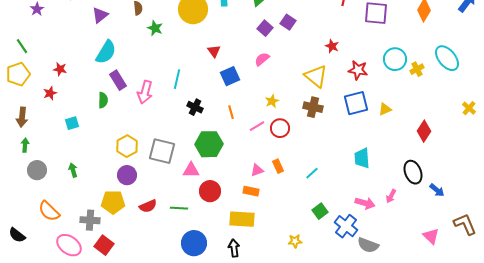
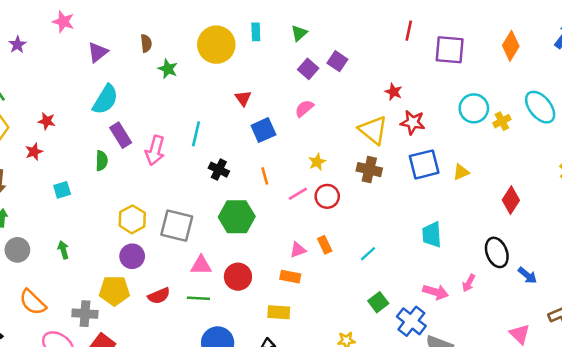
red star: (358, 70) -> (413, 122), moved
pink triangle: (191, 170) -> (201, 265), moved
yellow rectangle: (242, 219) -> (279, 312), size x0.7

